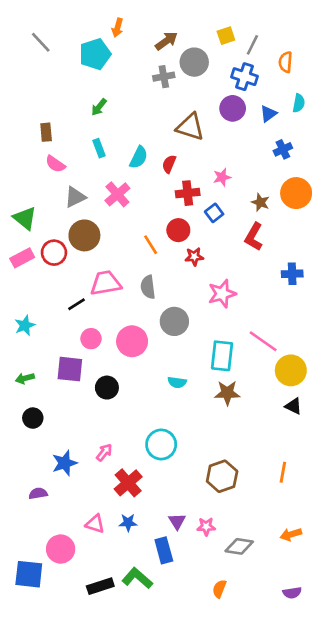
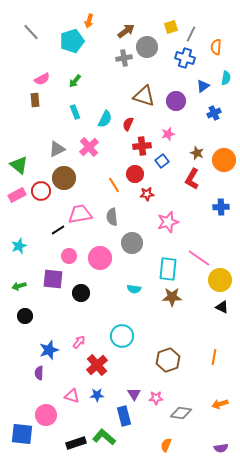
purple circle: (233, 108) -> (176, 101), moved
pink semicircle: (55, 164) -> (42, 79), moved, turned -63
orange circle: (296, 193) -> (224, 160), moved
purple semicircle: (38, 493) -> (39, 373), moved, turned -80

